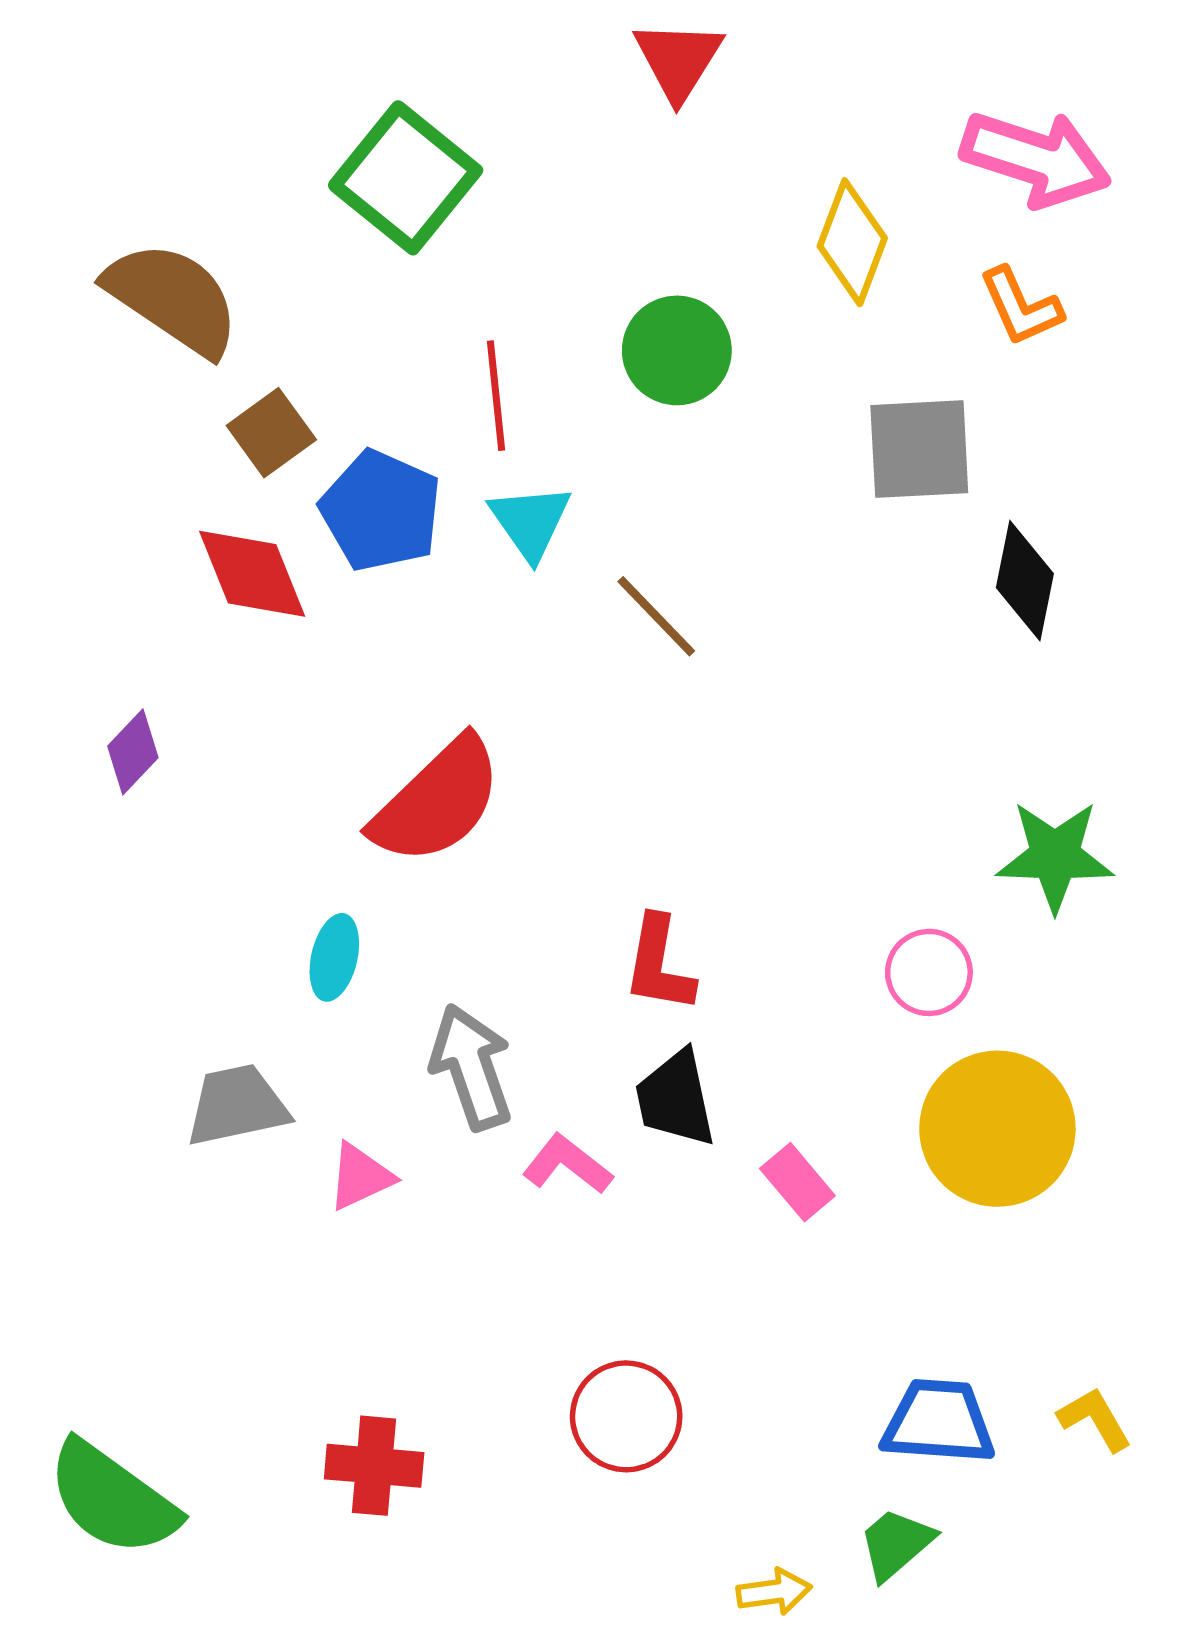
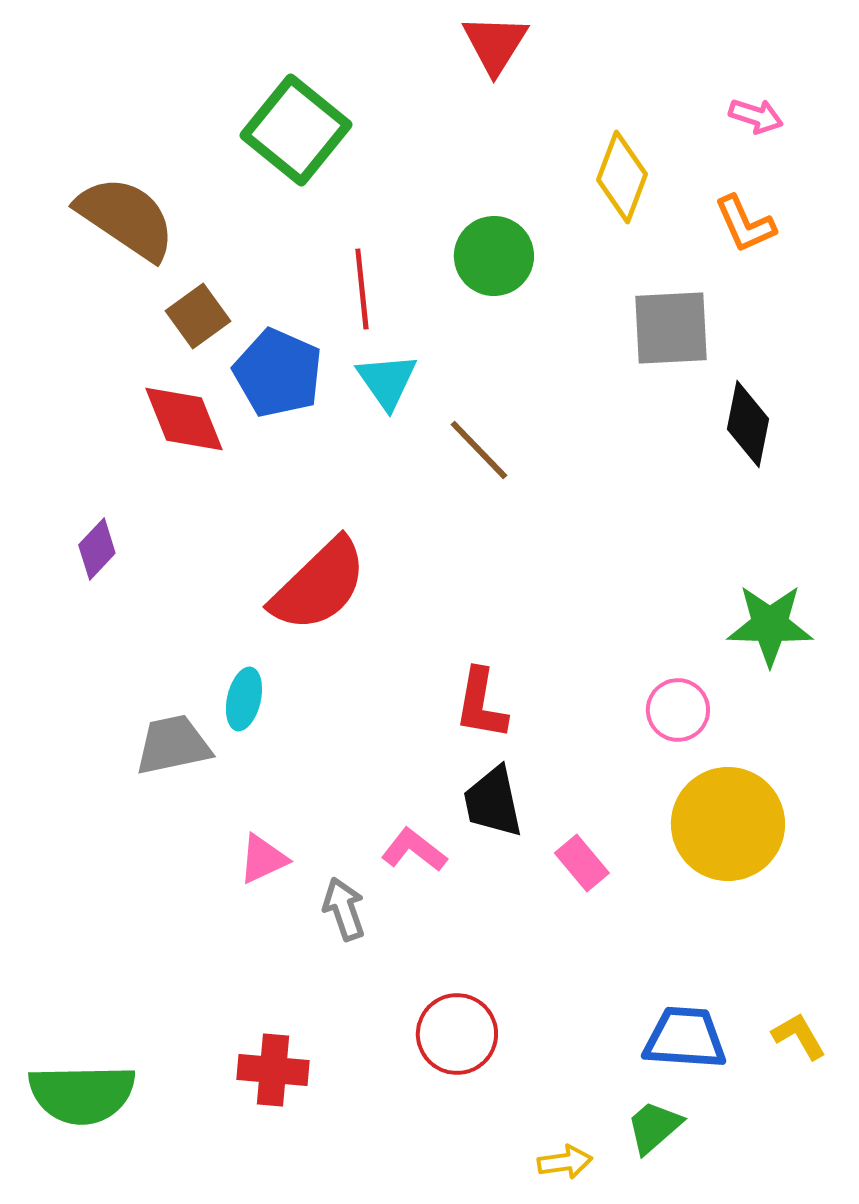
pink arrow: (1036, 159) -> (756, 116), size x0.5
gray arrow: (471, 1067) -> (344, 909), moved, size x0.7
gray trapezoid: (237, 1105) -> (173, 745), moved
green semicircle: (112, 1499) -> (82, 1094), turned -37

